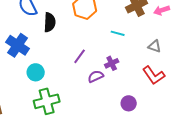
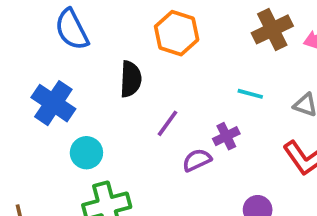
black semicircle: (50, 22) -> (131, 79), moved
cyan line: (118, 33) -> (250, 94), moved

